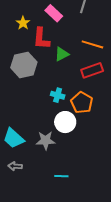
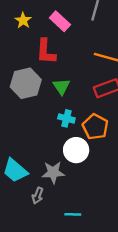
yellow star: (23, 23) -> (23, 20), moved
green triangle: (62, 54) -> (62, 87), moved, turned -35
gray arrow: (15, 166) -> (38, 196), moved, turned -72

